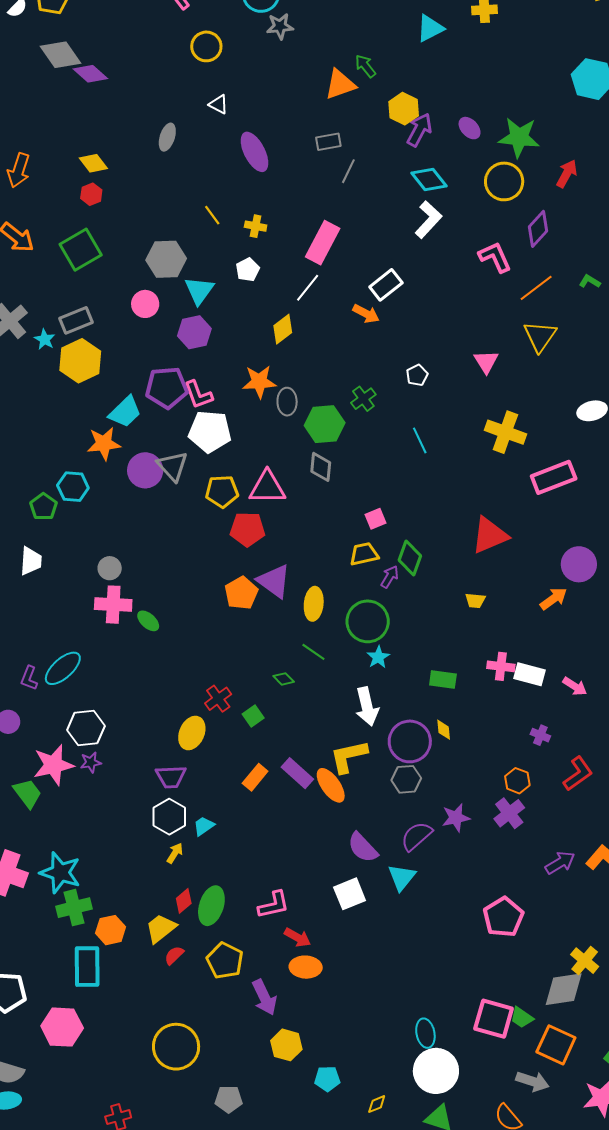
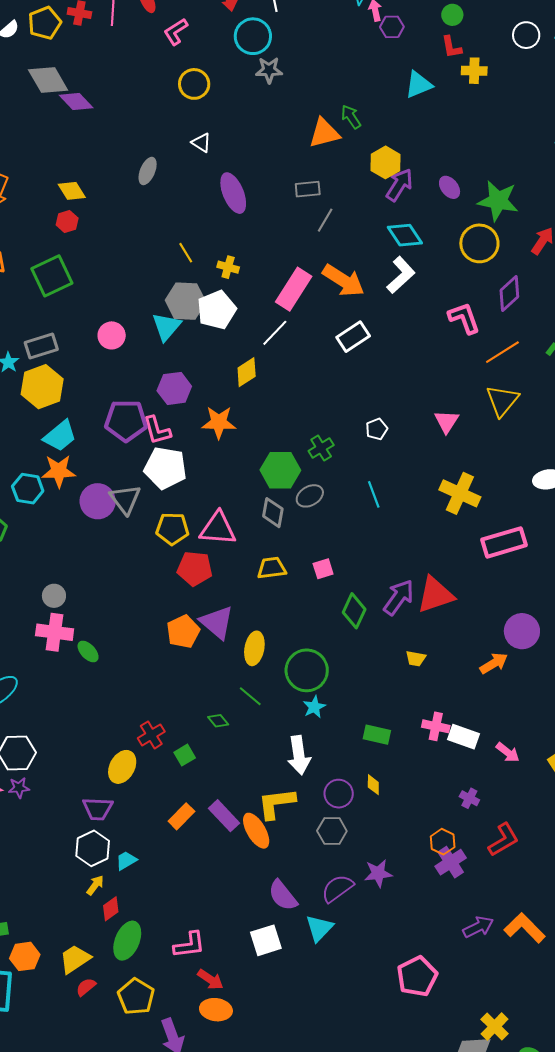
gray hexagon: (166, 259) -> (186, 301), moved
white pentagon: (248, 270) -> (217, 310), size x1.6
orange arrow: (366, 314) -> (343, 281), moved, size x1.6
purple hexagon: (194, 332) -> (174, 388), moved
gray ellipse: (287, 402) -> (310, 496), moved, turned 56
cyan trapezoid: (125, 412) -> (60, 436), moved
cyan hexagon: (73, 487) -> (28, 489), moved
yellow trapezoid: (364, 554) -> (272, 568), moved
purple arrow: (390, 577) -> (399, 597), moved, size x1.6
purple circle: (410, 741) -> (339, 794), size x0.7
purple cross: (509, 813) -> (451, 862), moved
red diamond: (184, 901) -> (111, 909), moved

